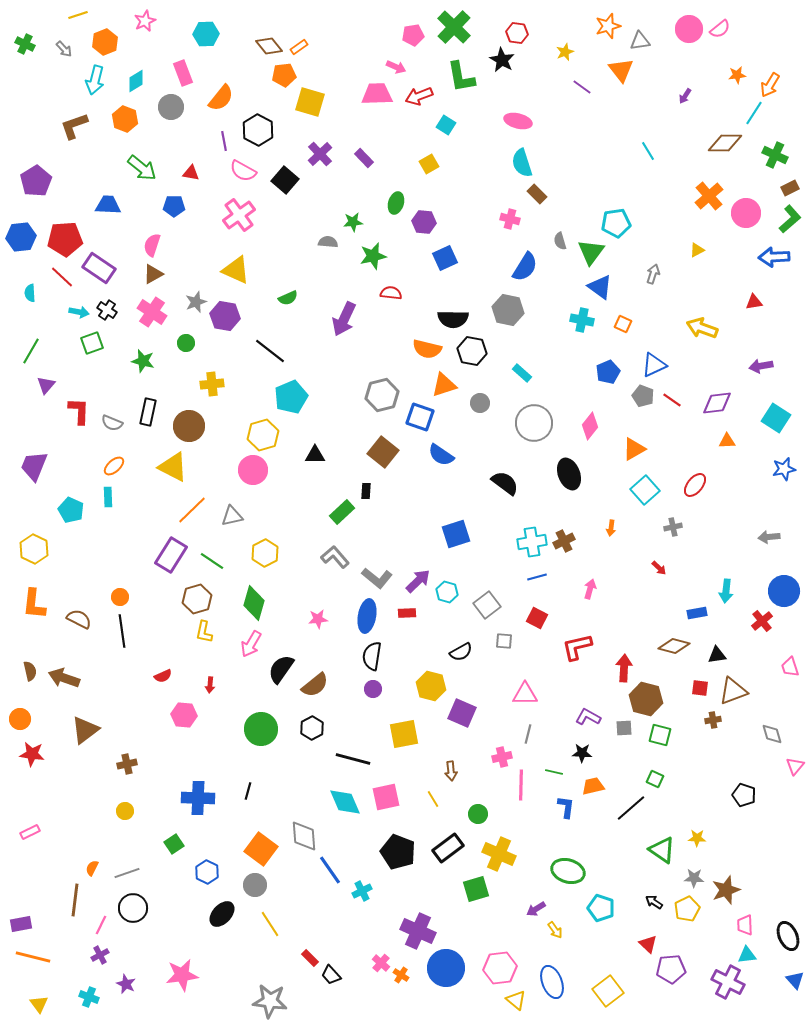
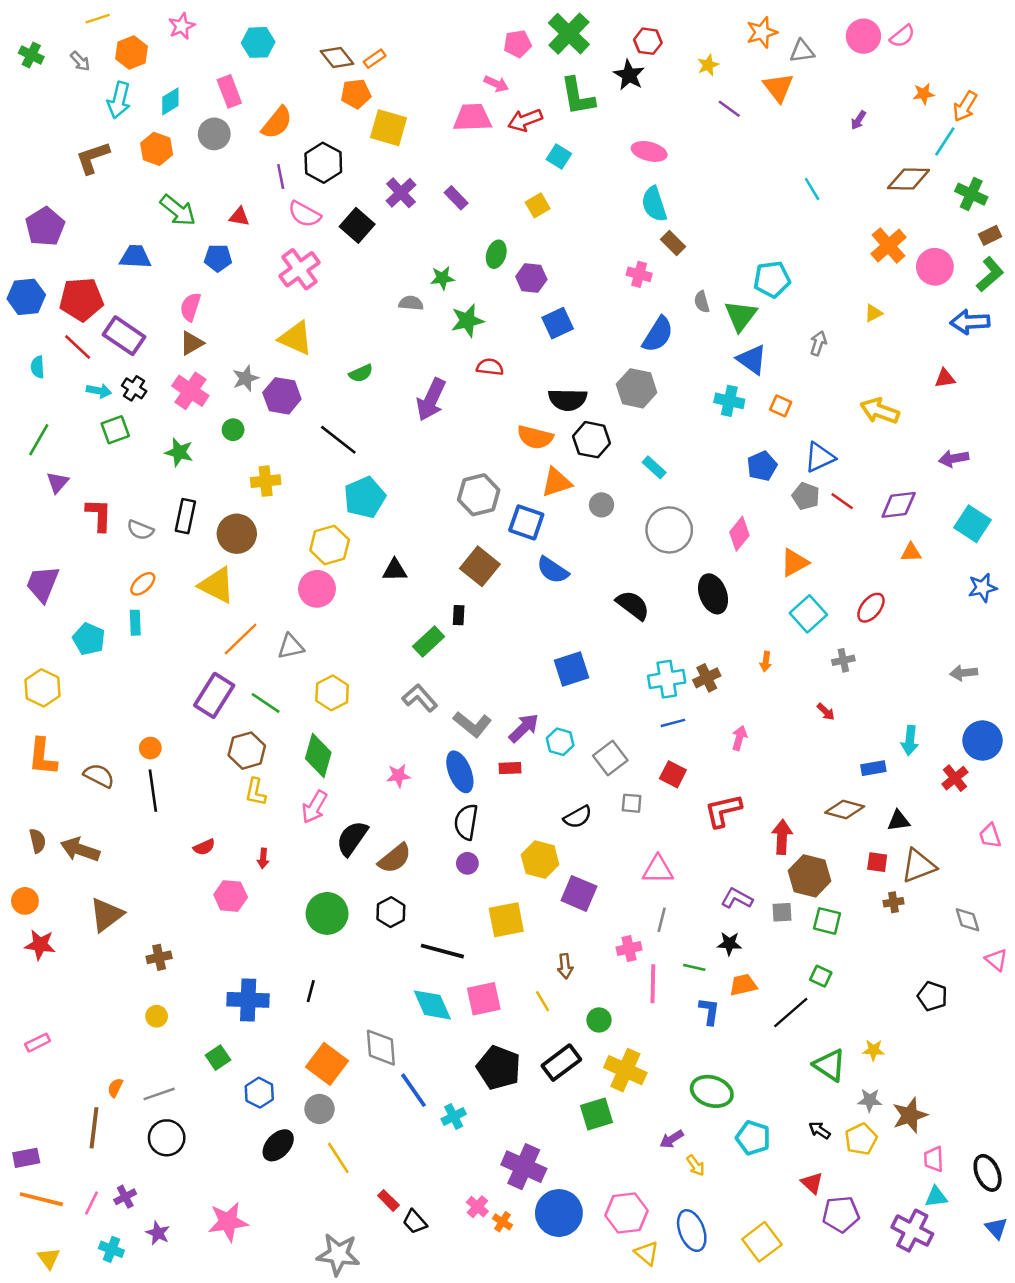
blue ellipse: (367, 616) -> (460, 772), turned -32
pink triangle: (795, 766) -> (996, 960), turned -30
pink line: (101, 925) -> (91, 1203), moved

